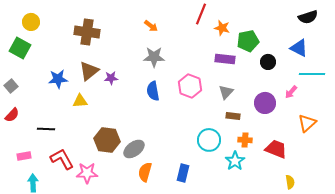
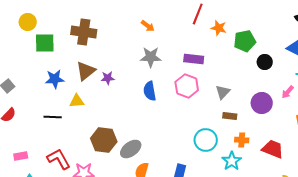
green square: (20, 48) -> (45, 43), moved, turned -30
purple rectangle: (225, 59) -> (194, 59), moved
black line: (46, 129) -> (53, 117), moved

